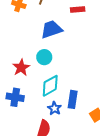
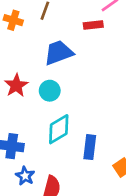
red star: (21, 68) -> (16, 85), moved
blue star: (54, 108) -> (25, 176), moved

